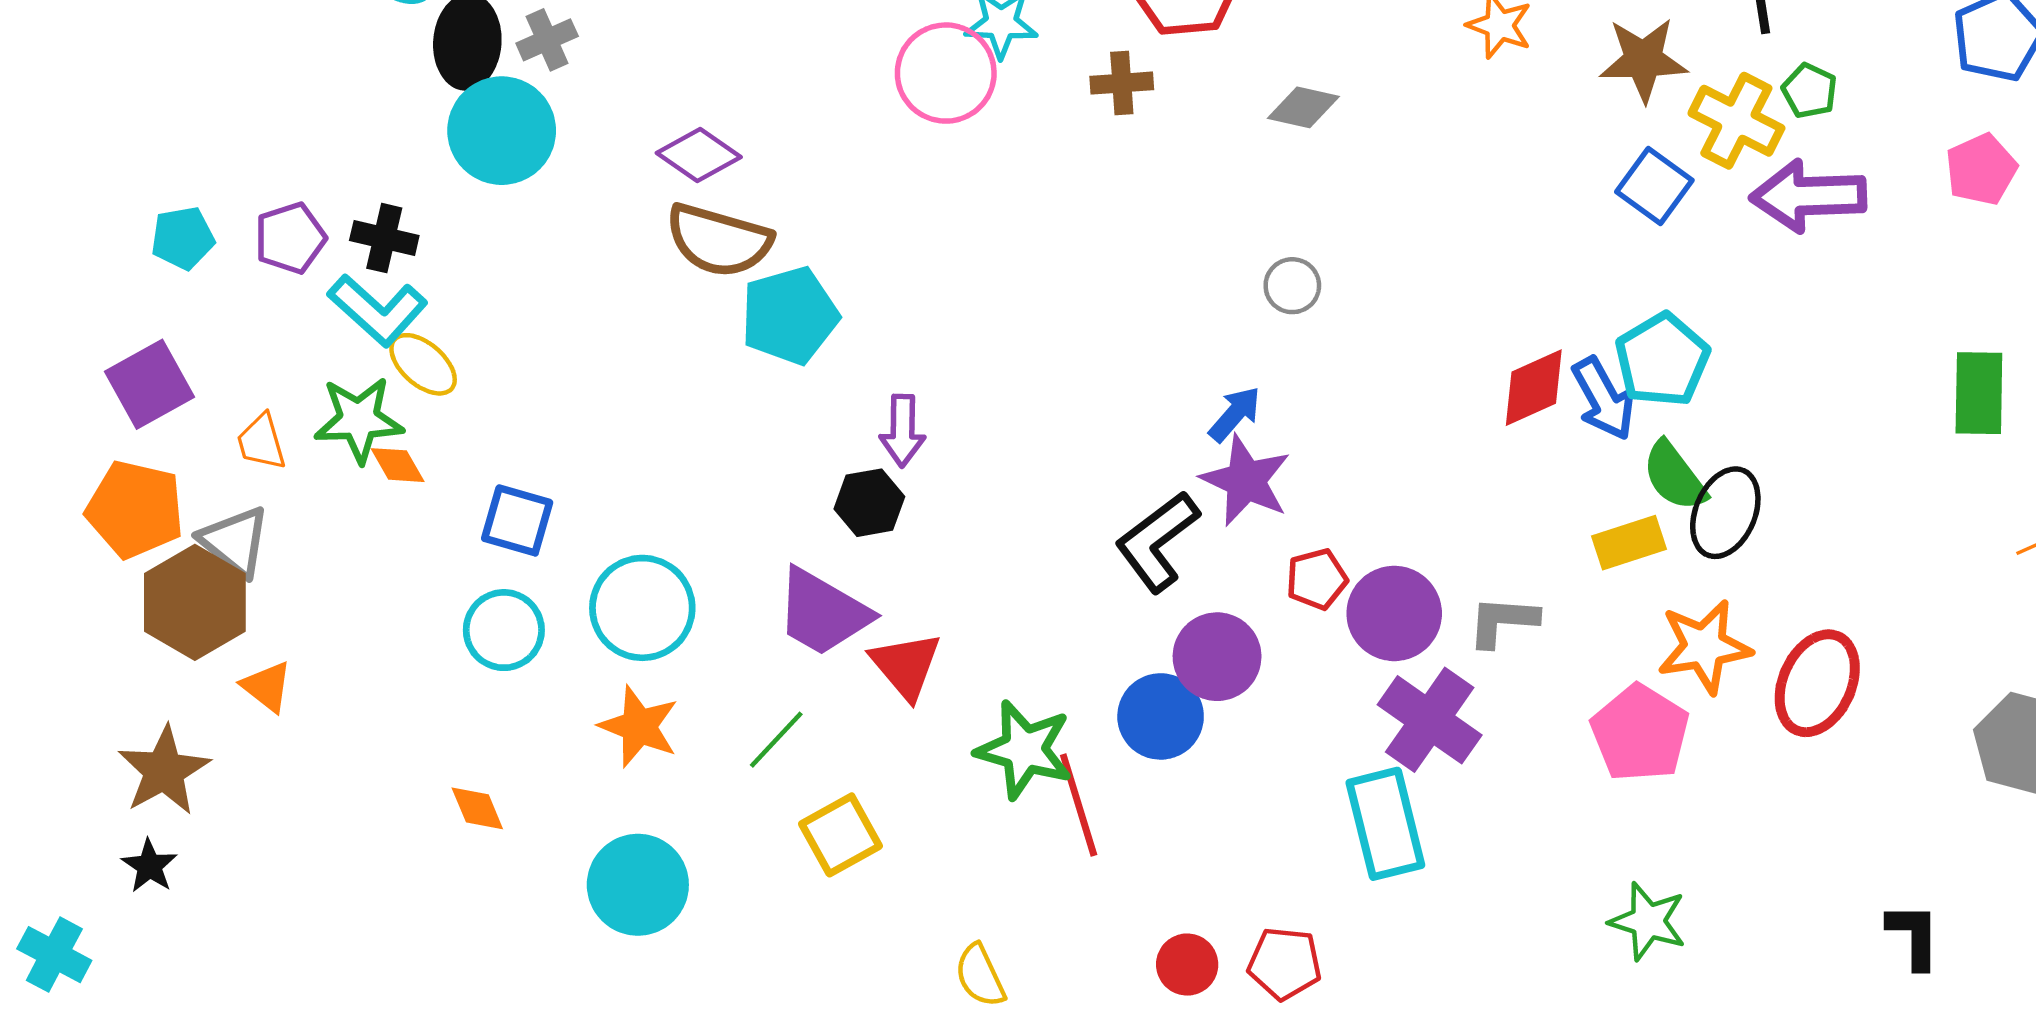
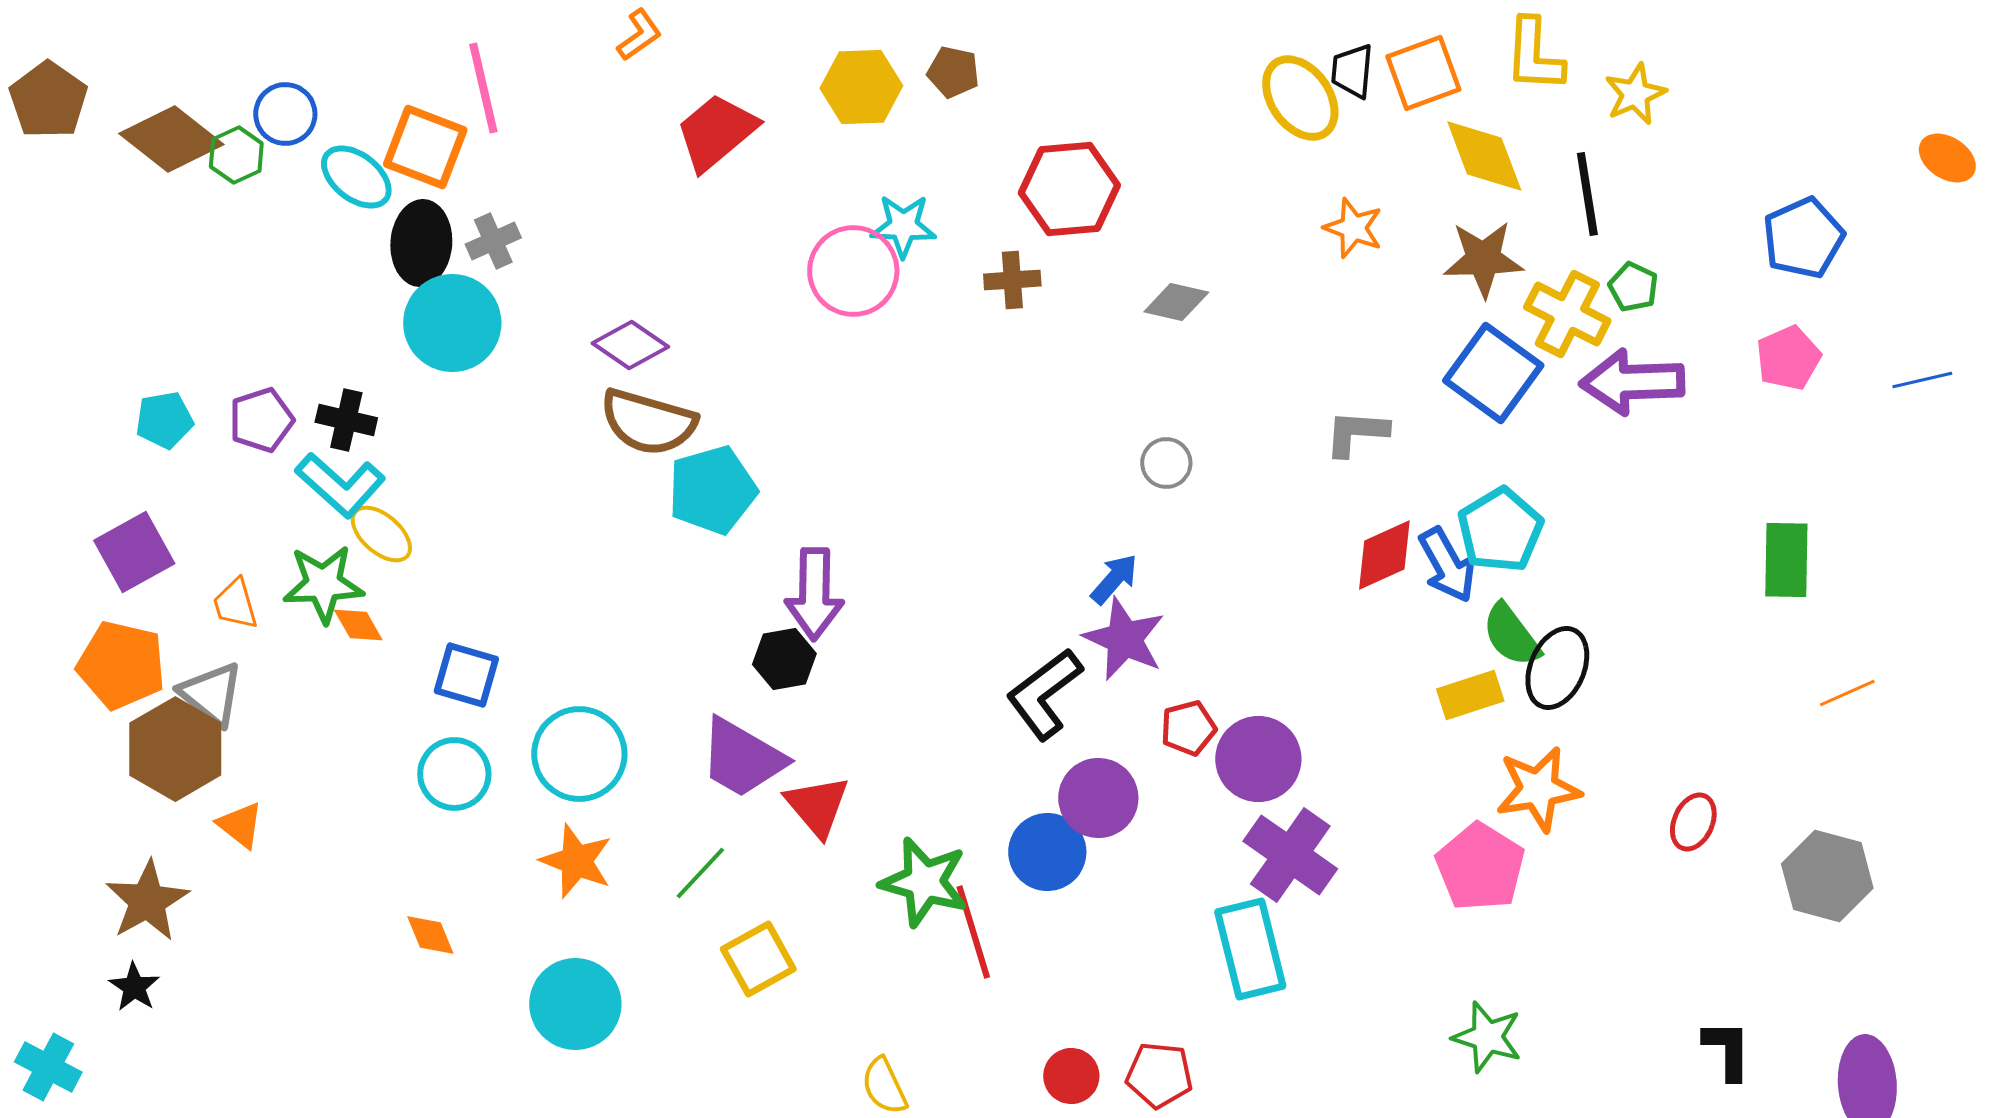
blue square: (1654, 186) -> (1493, 373), size x1.4
purple arrow: (903, 431) -> (814, 594), size x1.4
gray L-shape: (1503, 621) -> (1356, 433), moved
red ellipse: (1817, 683) -> (1693, 822), moved, size x0.6

